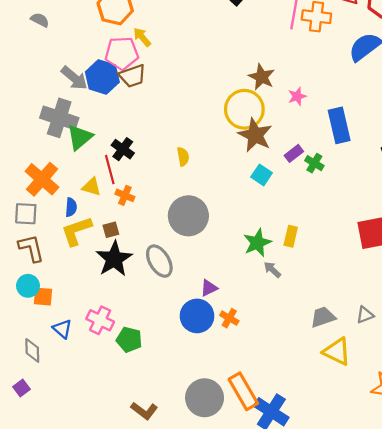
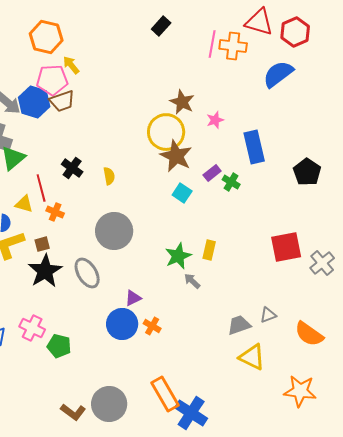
black cross: (123, 149) -> (72, 168), moved
gray triangle: (365, 315) -> (268, 315), moved
gray circle: (205, 398) -> (109, 404), moved

